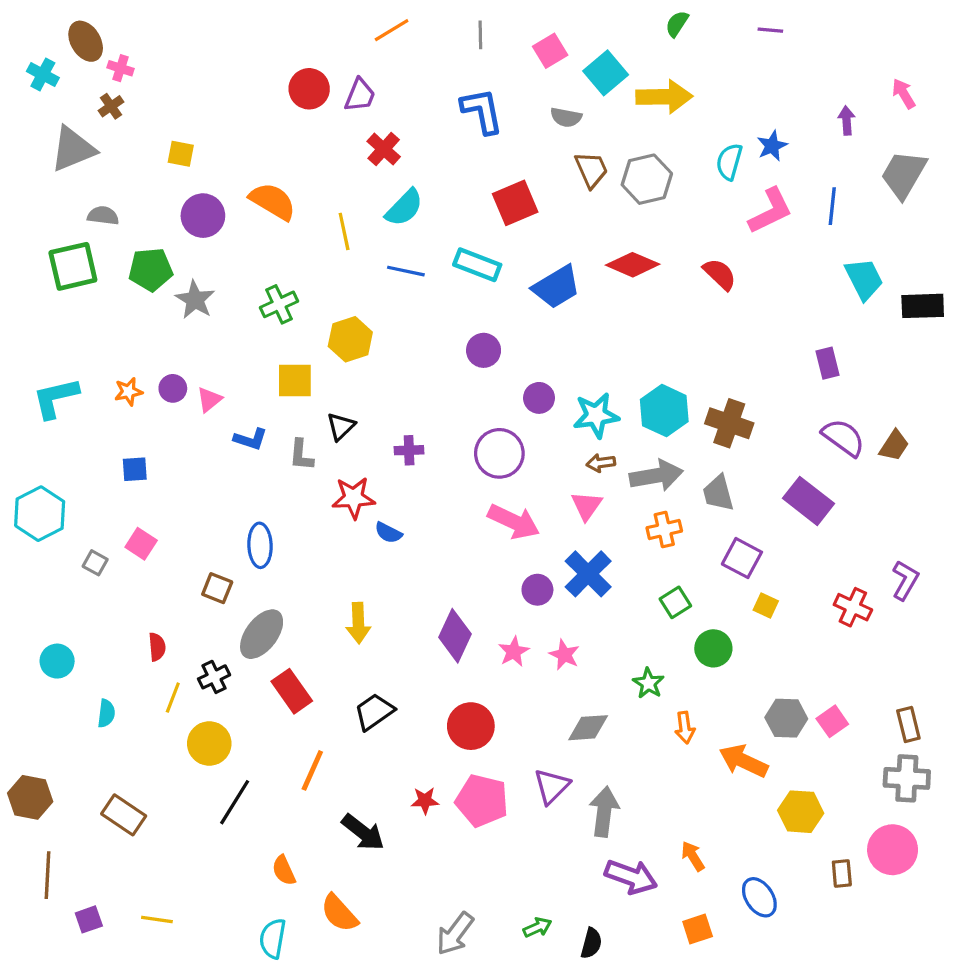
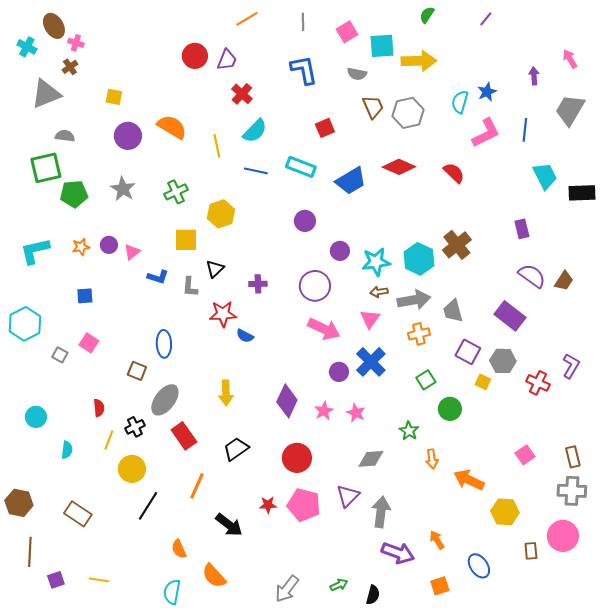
purple line: (770, 30) -> (486, 19), turned -56
cyan square: (606, 73) -> (382, 46), turned 36
red square: (515, 203) -> (325, 128), size x0.7
green pentagon: (151, 270) -> (74, 194), moved
brown cross: (729, 423) -> (457, 245), moved, turned 32
gray hexagon: (786, 718) -> (503, 361), moved

